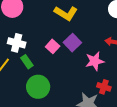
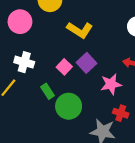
green rectangle: (27, 62) -> (47, 91), moved
green circle: (38, 87) -> (69, 106), moved

